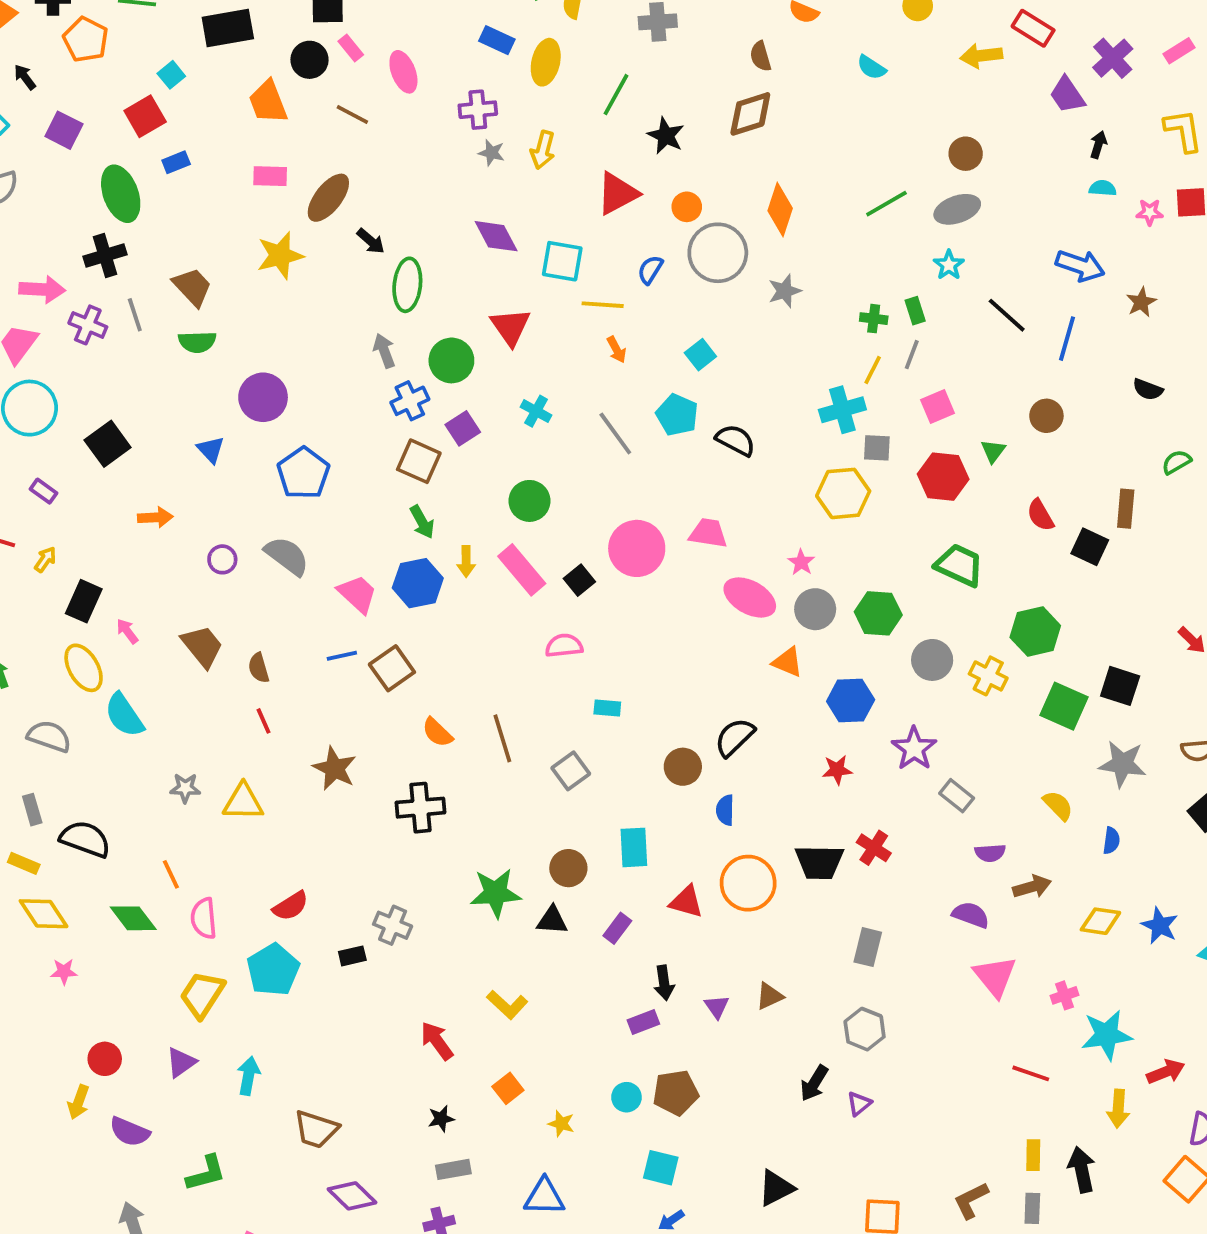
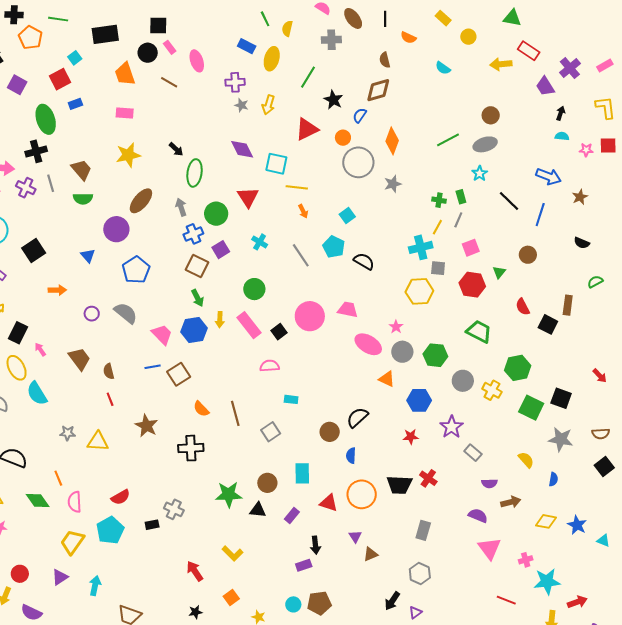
brown ellipse: (328, 198) -> (141, 201), moved
blue semicircle: (650, 270) -> (360, 115), moved
purple triangle: (717, 1007) -> (355, 536), moved

